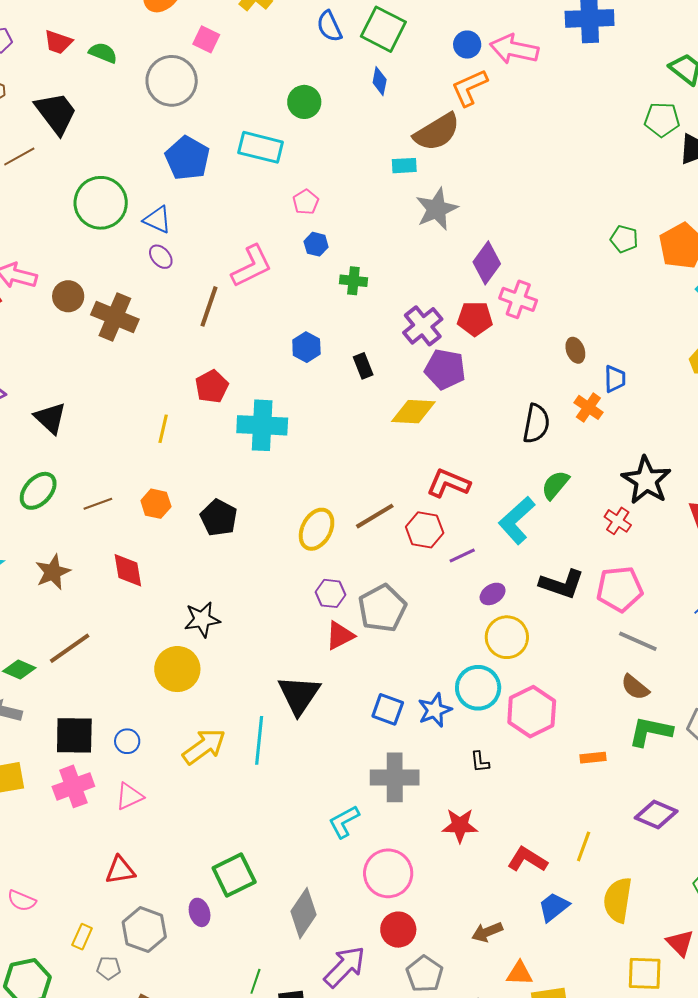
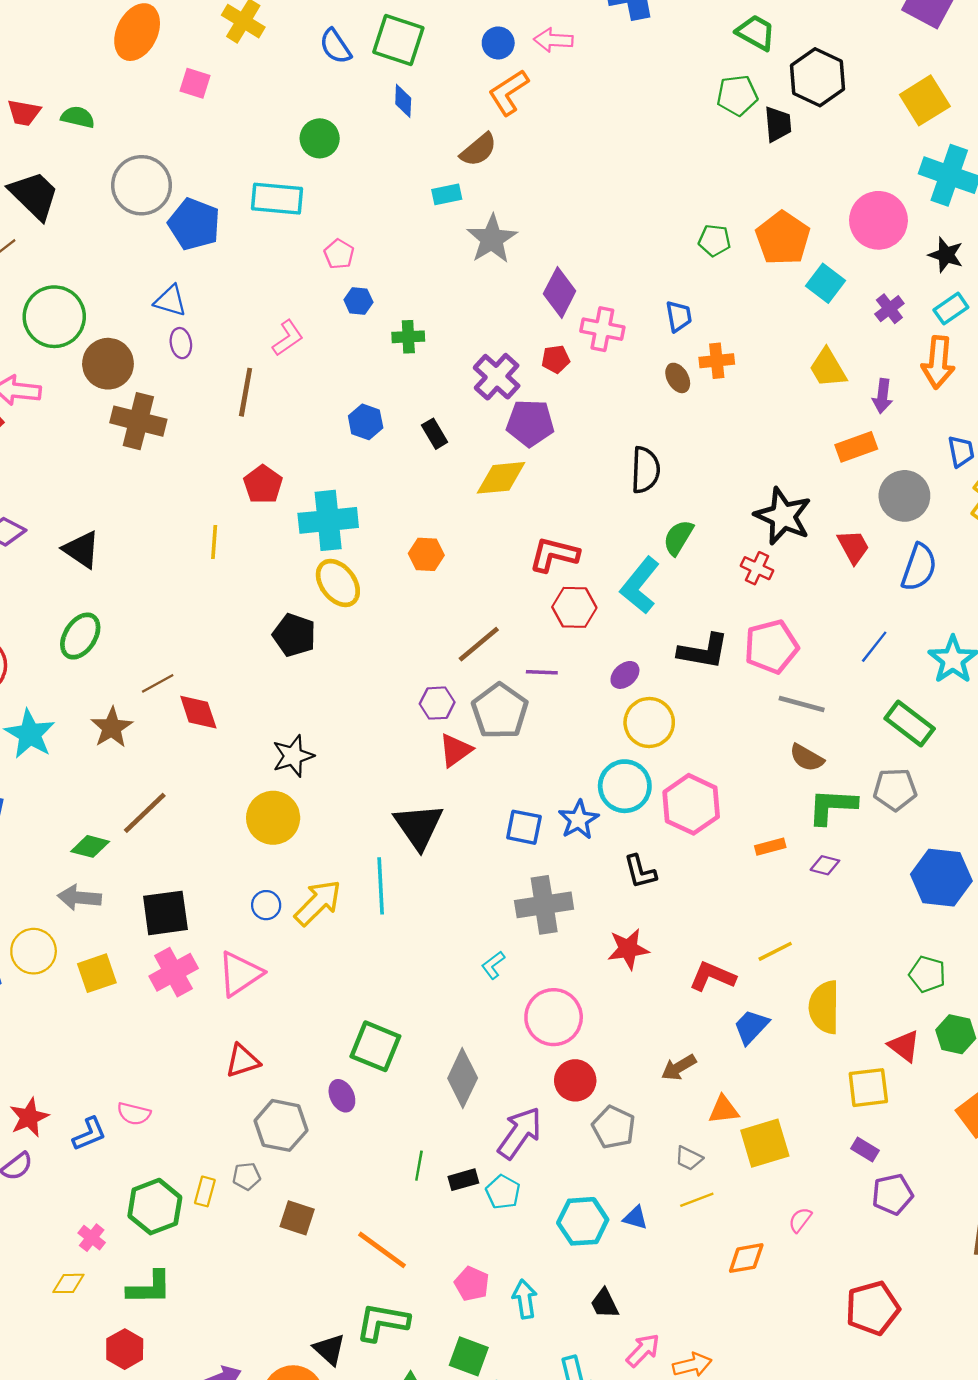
pink arrow: (514, 49) -> (553, 40), size x0.7
gray circle: (172, 81) -> (142, 185), moved
brown semicircle: (437, 132) -> (478, 150), size x0.7
green circle: (101, 203) -> (54, 317), moved
purple ellipse: (161, 257) -> (181, 343), turned 40
pink L-shape: (252, 266) -> (288, 338), size x0.7
brown circle: (68, 296) -> (108, 364), moved, size x1.4
red pentagon: (475, 319) -> (556, 359), size x0.7
blue trapezoid: (615, 379) -> (679, 316), moved
orange cross: (588, 407) -> (717, 361), moved, turned -32
brown line: (98, 504) -> (158, 683), moved
orange hexagon: (156, 504) -> (426, 554), moved
brown line: (375, 516) -> (479, 644), moved
yellow ellipse: (317, 529) -> (338, 583), moved, turned -57
red hexagon: (425, 530) -> (574, 607), moved
purple line: (462, 555) -> (542, 672), moved, turned 36
blue circle: (127, 741) -> (266, 905), moved
black L-shape: (480, 762) -> (640, 872), size x1.4
pink triangle: (129, 796) -> (240, 974), size x1.4
purple diamond: (656, 815) -> (825, 865), moved, size x0.6
cyan L-shape: (344, 822) -> (493, 965), size x0.7
yellow line: (584, 846) -> (775, 951), turned 52
green square: (234, 875) -> (375, 1046), turned -33
yellow rectangle: (82, 937) -> (205, 1191), moved

